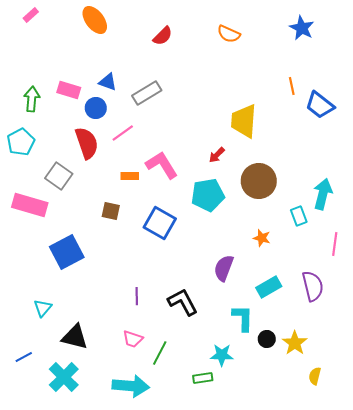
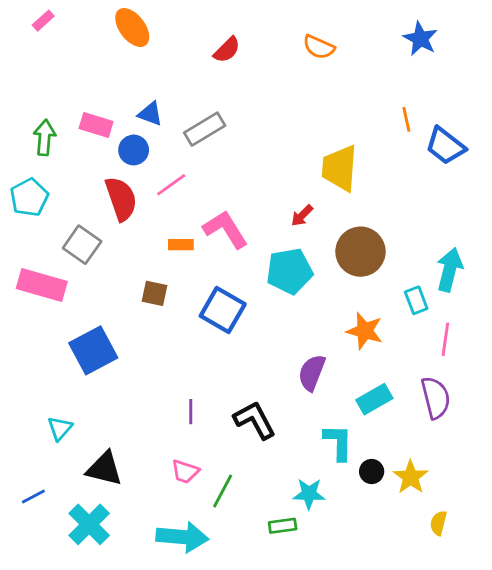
orange star: (262, 238) -> (365, 331), size x1.5
pink line: (335, 244) -> (445, 339), moved

